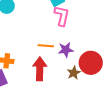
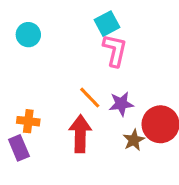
orange line: (46, 46) -> (90, 98), turned 42

